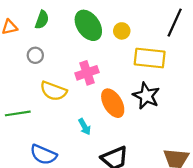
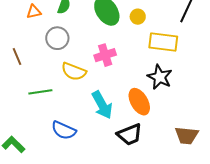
gray circle: (35, 55) -> (57, 38), size x1.5
orange ellipse: (113, 103) -> (139, 102), moved
cyan arrow: (85, 127) -> (102, 105), size x1.8

